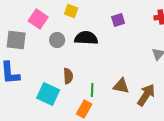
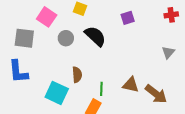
black semicircle: (86, 38) -> (95, 36), turned 40
brown arrow: (146, 95) -> (156, 94), turned 95

